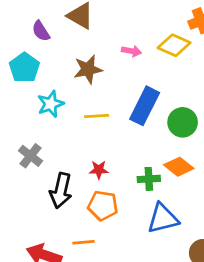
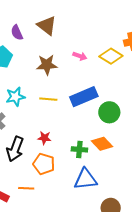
cyan star: (51, 104) -> (15, 97), moved
blue rectangle: (145, 106) -> (84, 97), turned 32

